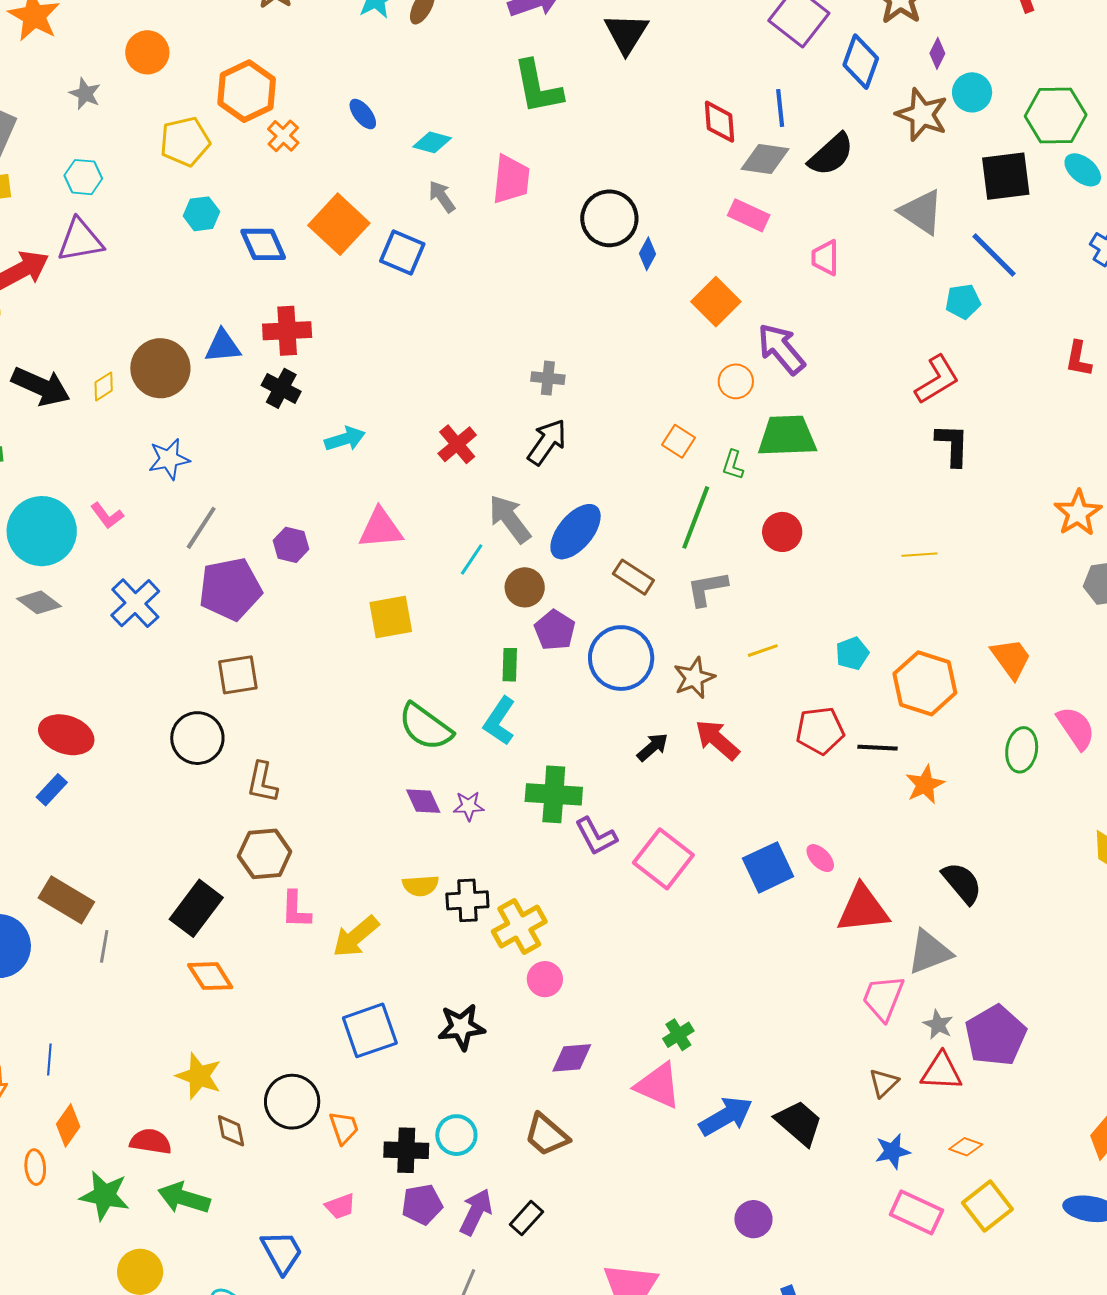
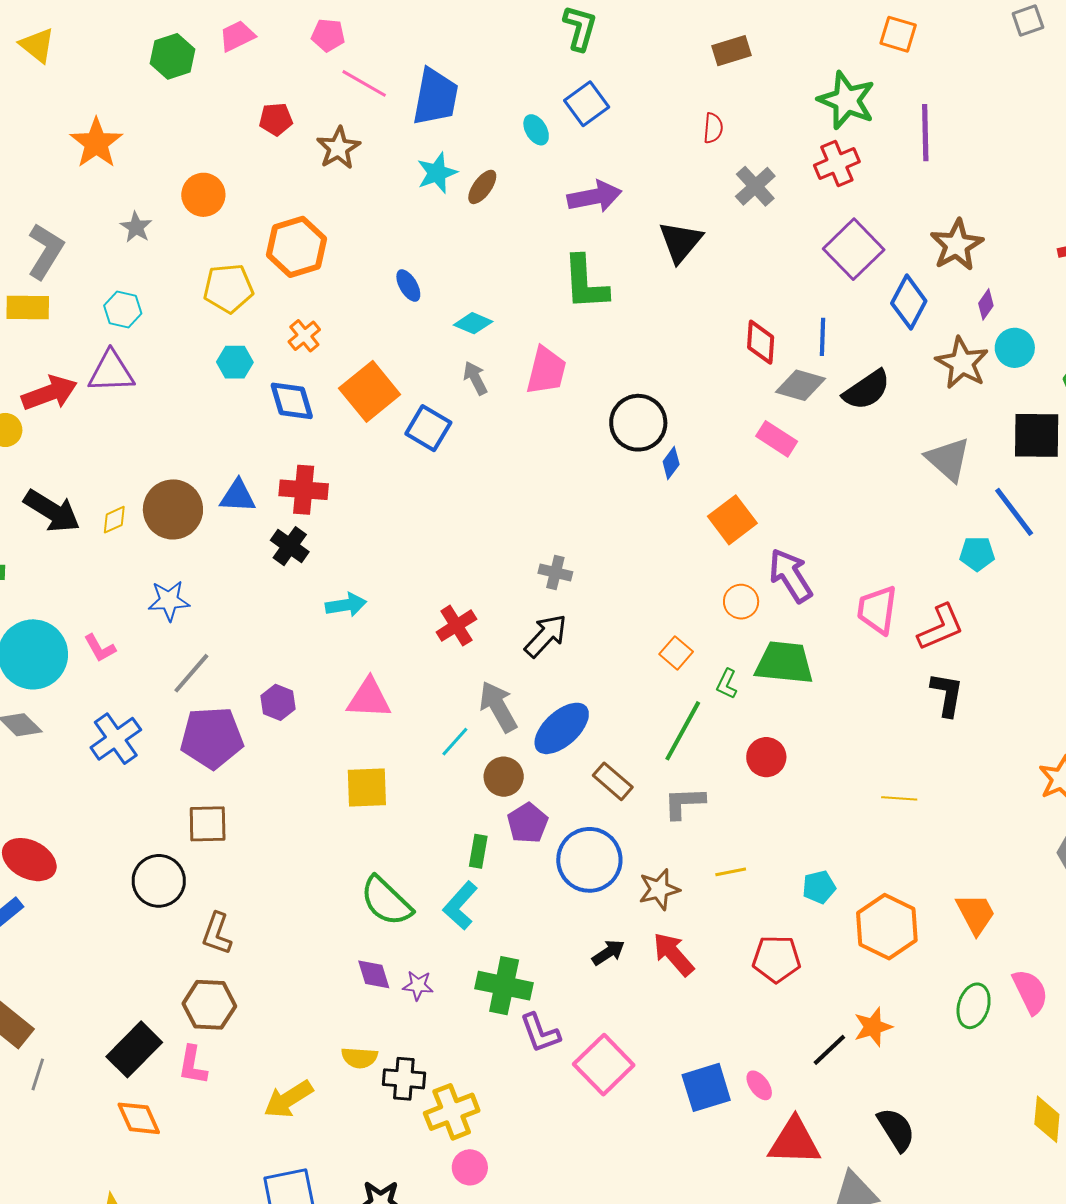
orange cross: (283, 136) -> (304, 336), moved
pink trapezoid: (825, 258) -> (877, 610), moved, size x1.4
black line: (877, 748) -> (829, 1050), moved, turned -54
pink L-shape: (296, 910) -> (193, 1065), moved

